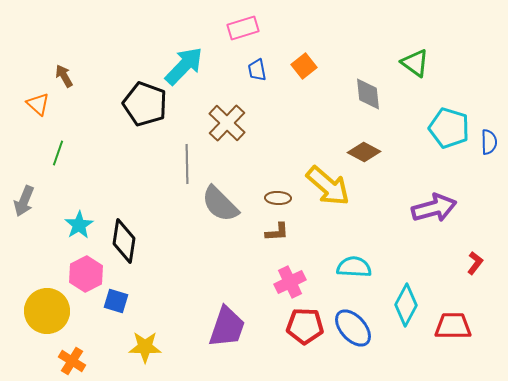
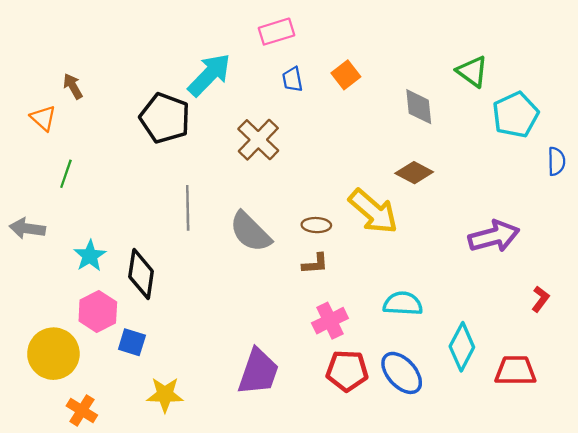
cyan pentagon: (449, 128) -> (515, 115), moved, turned 30
gray line: (187, 164) -> (188, 208), moved
gray arrow: (24, 201) -> (27, 228), turned 76

